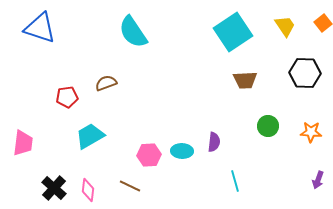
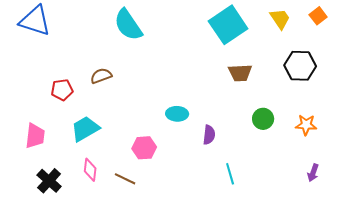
pink trapezoid: (23, 143) -> (35, 136), moved
cyan ellipse: (182, 151) -> (177, 114), moved
pink diamond: (88, 190) -> (90, 170), moved

